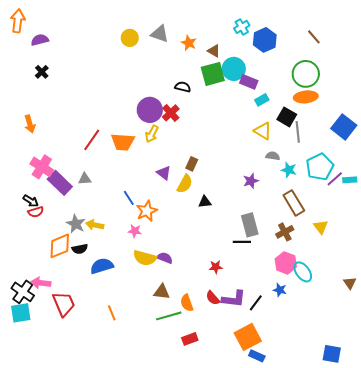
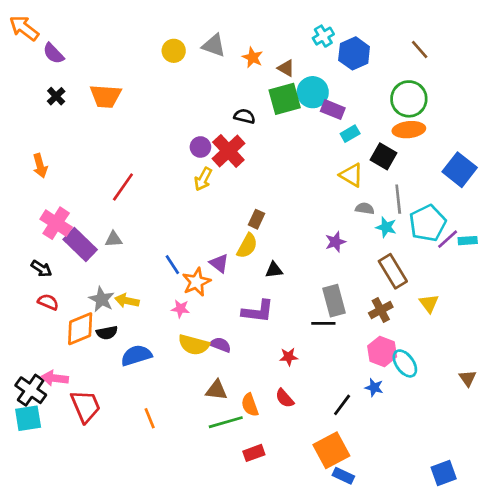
orange arrow: (18, 21) -> (24, 28), turned -60
purple semicircle: (40, 40) -> (53, 53), turned -120
purple circle: (150, 110) -> (200, 147), size x0.6
red cross: (171, 113) -> (228, 151), size x1.4
gray line: (298, 132) -> (398, 199), moved
orange trapezoid: (123, 142) -> (106, 96), moved
purple triangle: (164, 173) -> (219, 263), moved
red semicircle: (36, 212) -> (48, 302), moved, turned -140
purple L-shape: (234, 299) -> (258, 311), moved
blue square: (332, 354) -> (444, 473), turned -30

